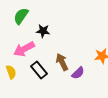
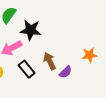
black star: (43, 31) -> (31, 30), size x1.5

